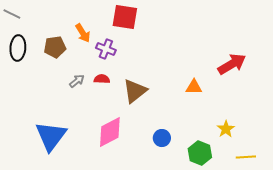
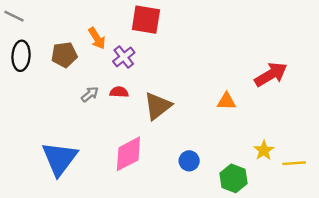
purple cross: (106, 49) -> (124, 57), turned 30
yellow line: (246, 157) -> (294, 163), moved

